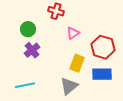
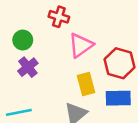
pink triangle: (73, 33) -> (81, 45), size x1.5
yellow rectangle: (77, 63) -> (86, 84), turned -36

